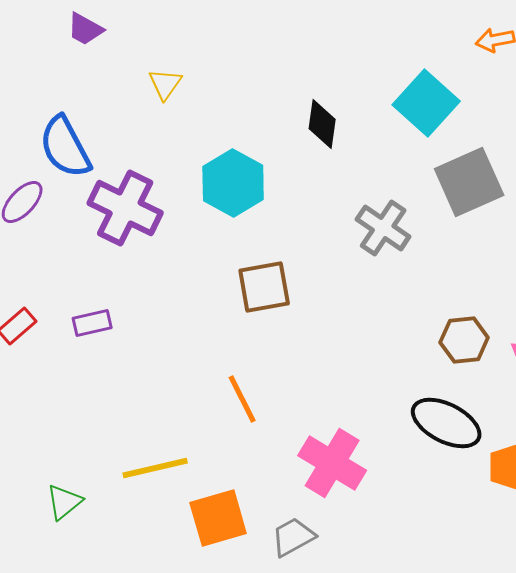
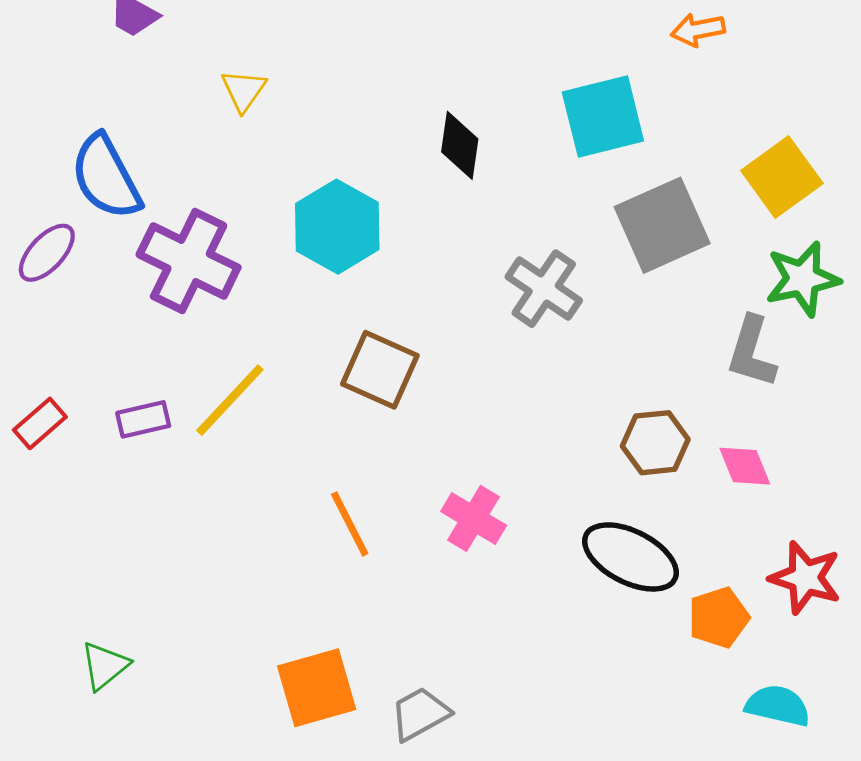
cyan square: (426, 103) -> (603, 116), turned 34
brown square: (264, 287) -> (380, 370), turned 34
pink cross: (332, 463) -> (474, 518), moved, size x0.7
yellow line: (155, 468) -> (230, 400), moved, turned -34

